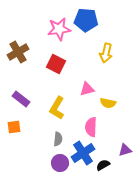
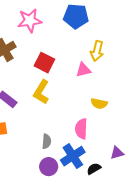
pink star: (59, 29) -> (30, 21), moved
pink triangle: (87, 89) -> (83, 70), moved
yellow L-shape: (57, 108) -> (41, 92), moved

